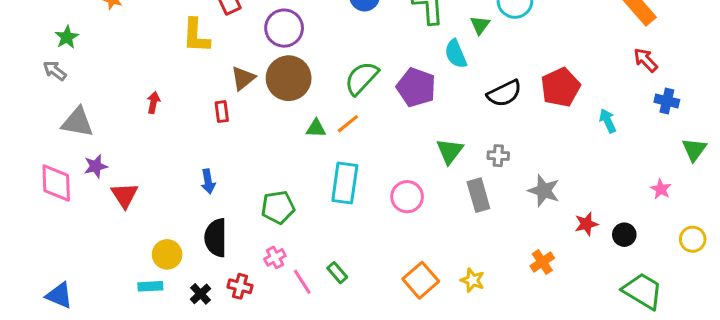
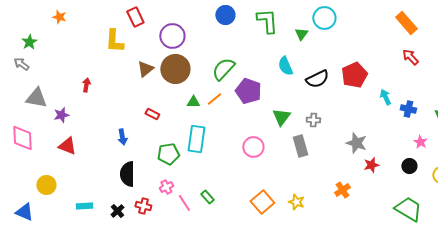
cyan semicircle: (456, 54) -> (285, 66), moved
purple pentagon: (416, 87) -> (248, 91), moved
blue cross: (667, 101) -> (408, 109), moved
red rectangle: (222, 112) -> (152, 114), moved, turned -56
purple star: (96, 166) -> (61, 115), moved
cyan rectangle: (345, 183) -> (196, 139), moved
gray star: (544, 191) -> (356, 143), moved
red triangle: (125, 195) -> (67, 146), turned -36
black circle: (624, 235) -> (409, 166), moved
yellow circle: (167, 254) -> (46, 185), moved

